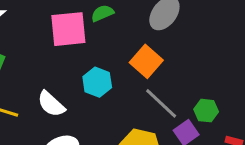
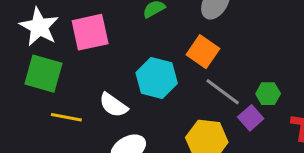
pink square: (68, 29) -> (90, 32), moved
cyan hexagon: (97, 82) -> (157, 78), size x1.4

